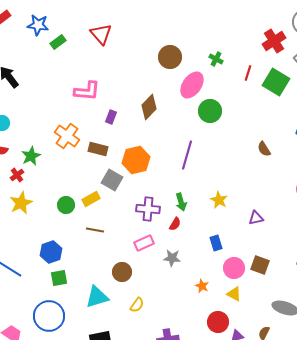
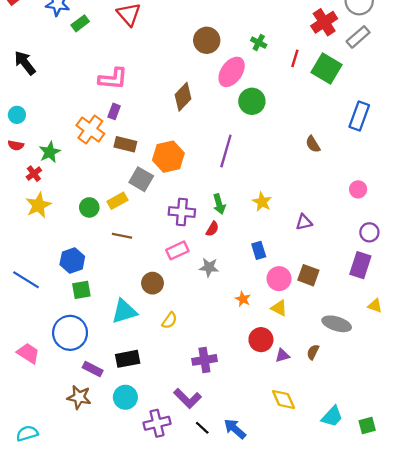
purple rectangle: (111, 117) -> (114, 111), moved

